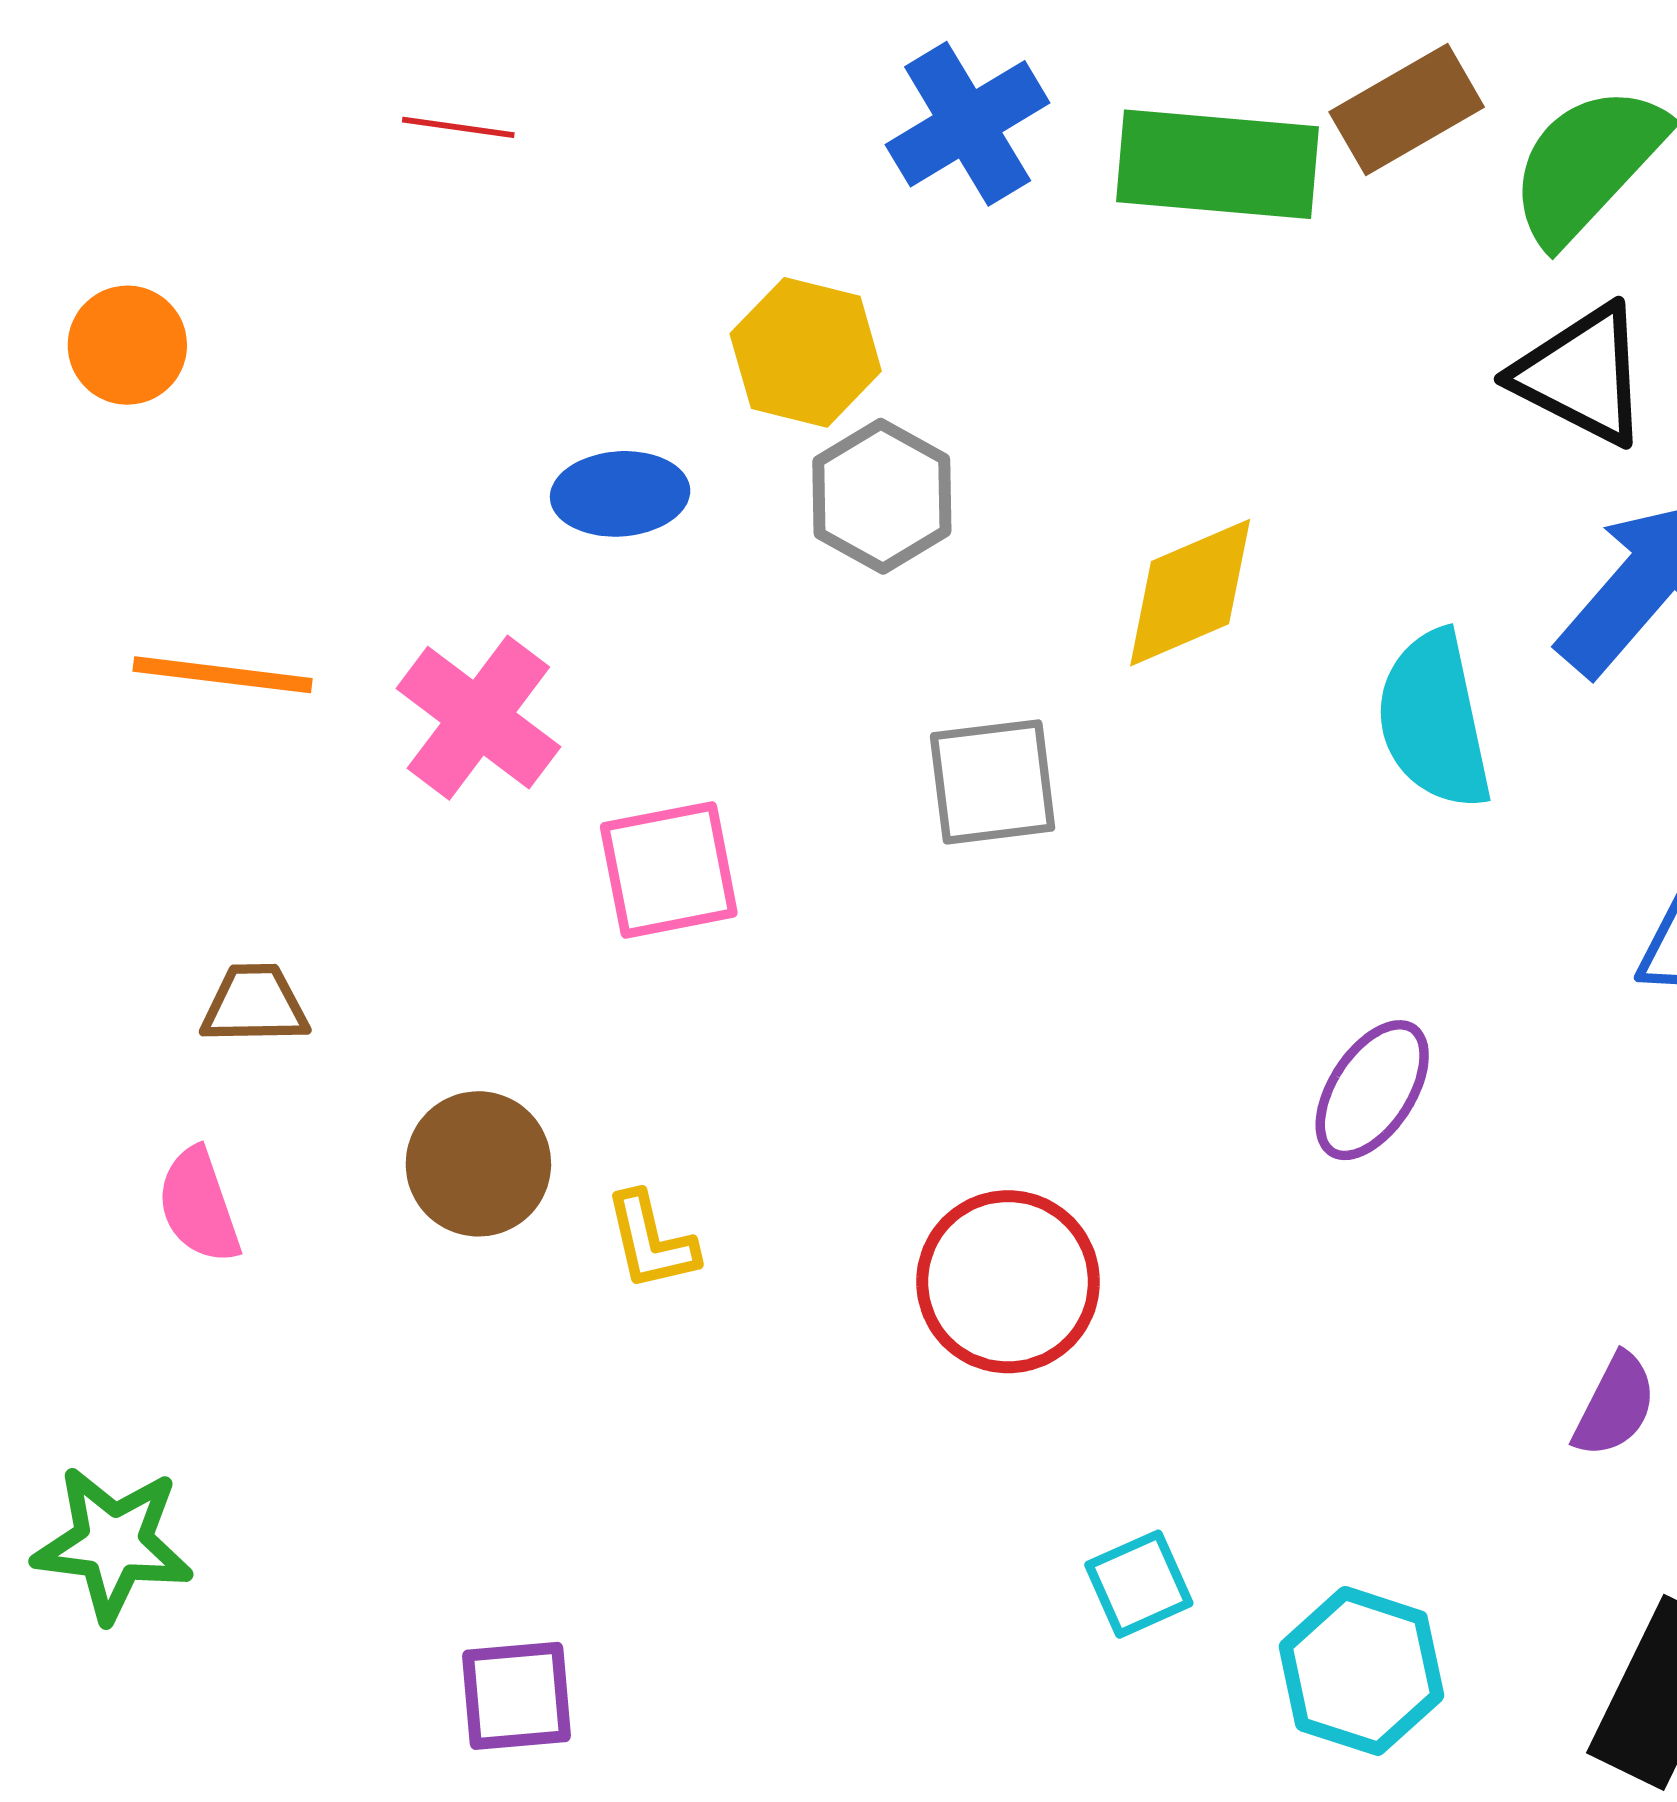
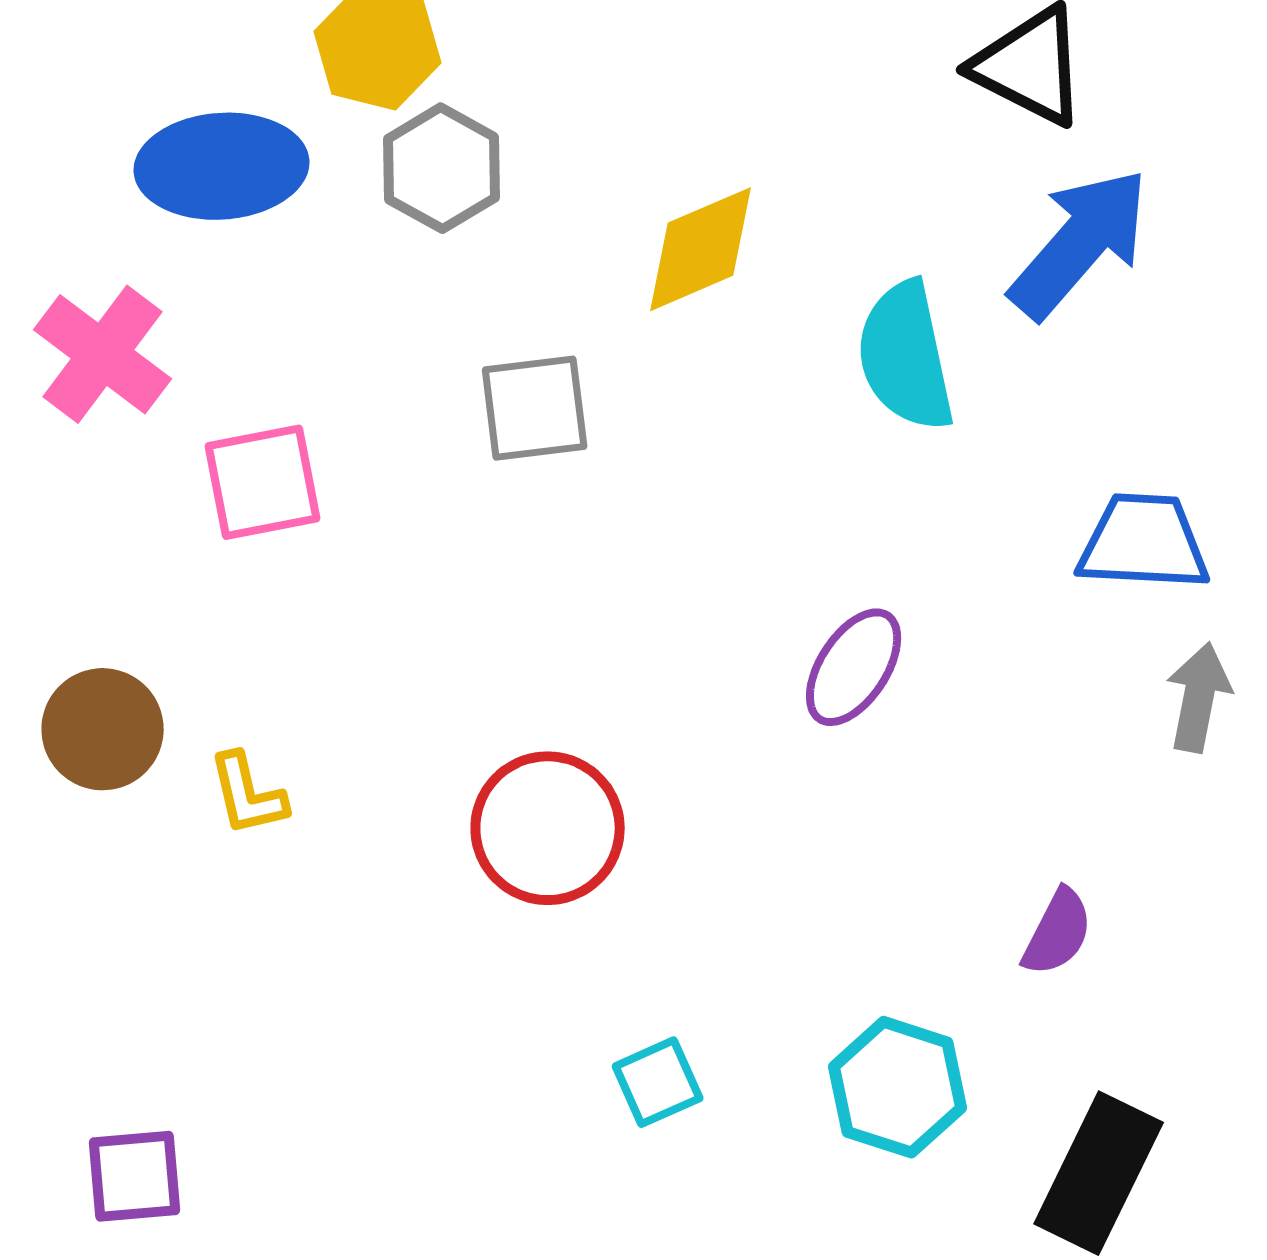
blue ellipse: (620, 494) -> (222, 166), size x1.5
cyan hexagon: (1361, 1671) -> (898, 1087), moved

